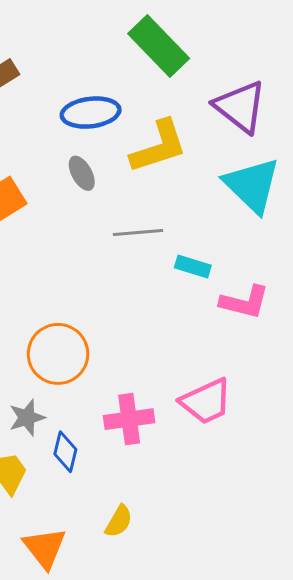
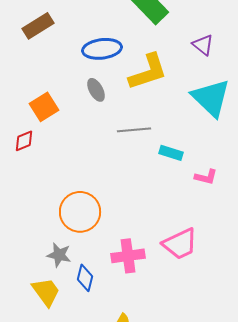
purple triangle: (240, 107) -> (203, 45), size x0.6
pink L-shape: (245, 302) -> (206, 177), size x0.7
gray star: (27, 418) -> (59, 255), turned 30

